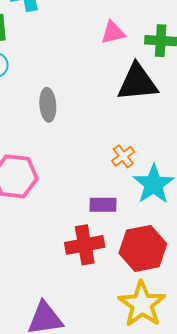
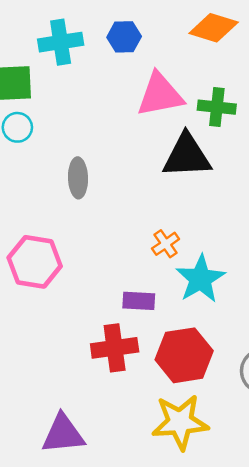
pink triangle: (113, 33) -> (160, 95), size x1.6
yellow star: (142, 304) -> (180, 422), turned 30

